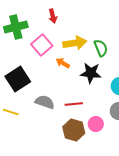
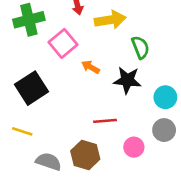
yellow arrow: (75, 43) -> (110, 20), moved
gray semicircle: (45, 102) -> (49, 162), moved
brown hexagon: (74, 130) -> (85, 155), moved

